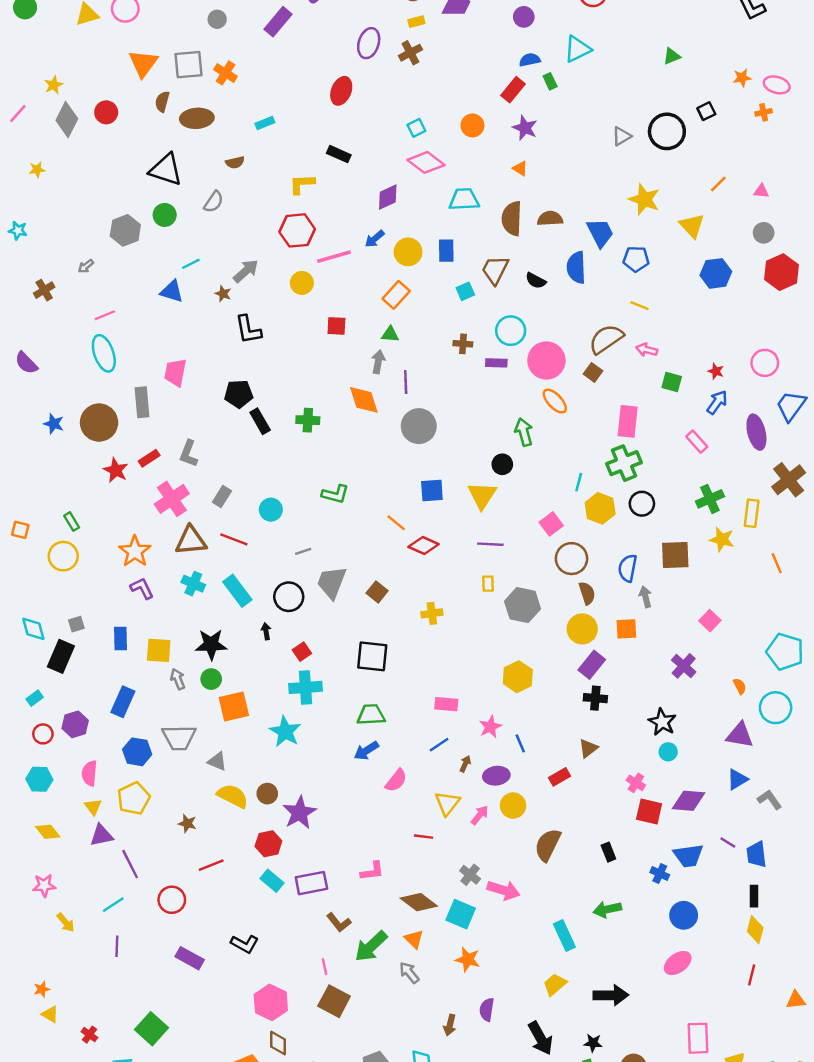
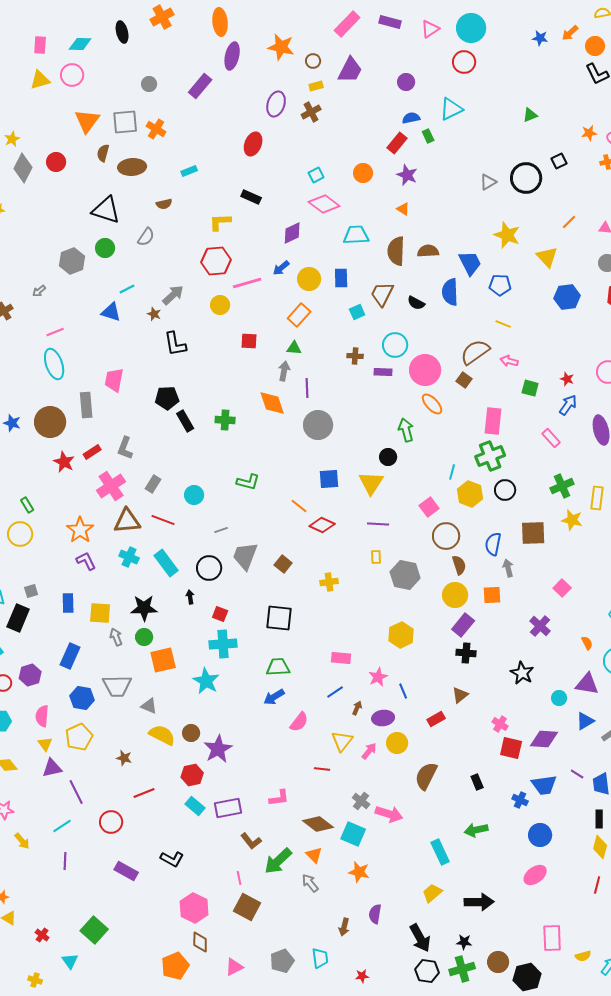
red square: (302, 652) -> (220, 614), turned -35
cyan circle: (668, 752) -> (559, 698), moved

